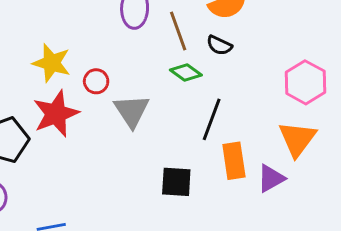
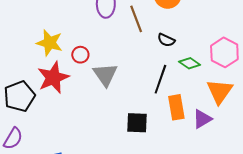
black semicircle: (219, 45) -> (166, 40), moved
green diamond: (186, 73) -> (190, 63), moved

